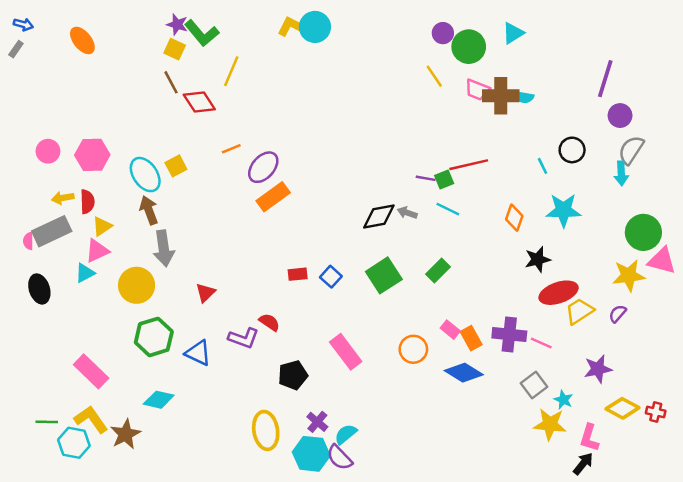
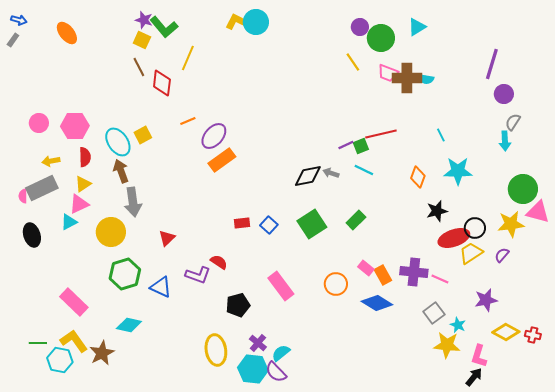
red diamond: (199, 102) -> (162, 83), turned 40
black circle: (572, 150) -> (475, 228), moved
gray semicircle: (631, 150) -> (513, 122), size x0.7
purple line: (426, 178) -> (346, 145), turned -35
red semicircle: (87, 202) -> (85, 157), moved

